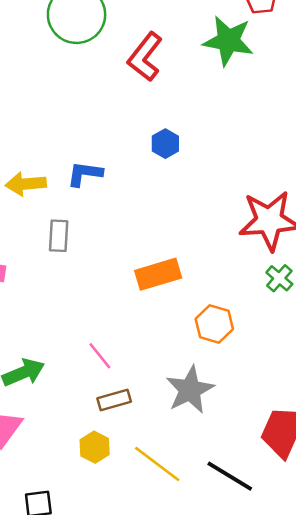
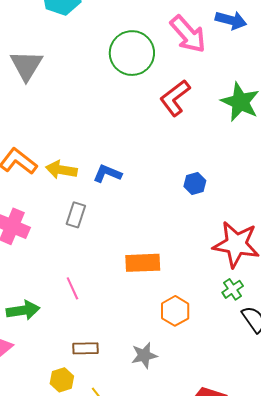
blue hexagon: (165, 144) -> (195, 183), moved
pink line: (100, 356) -> (72, 288), moved
gray star: (190, 390) -> (144, 355), size x0.7

